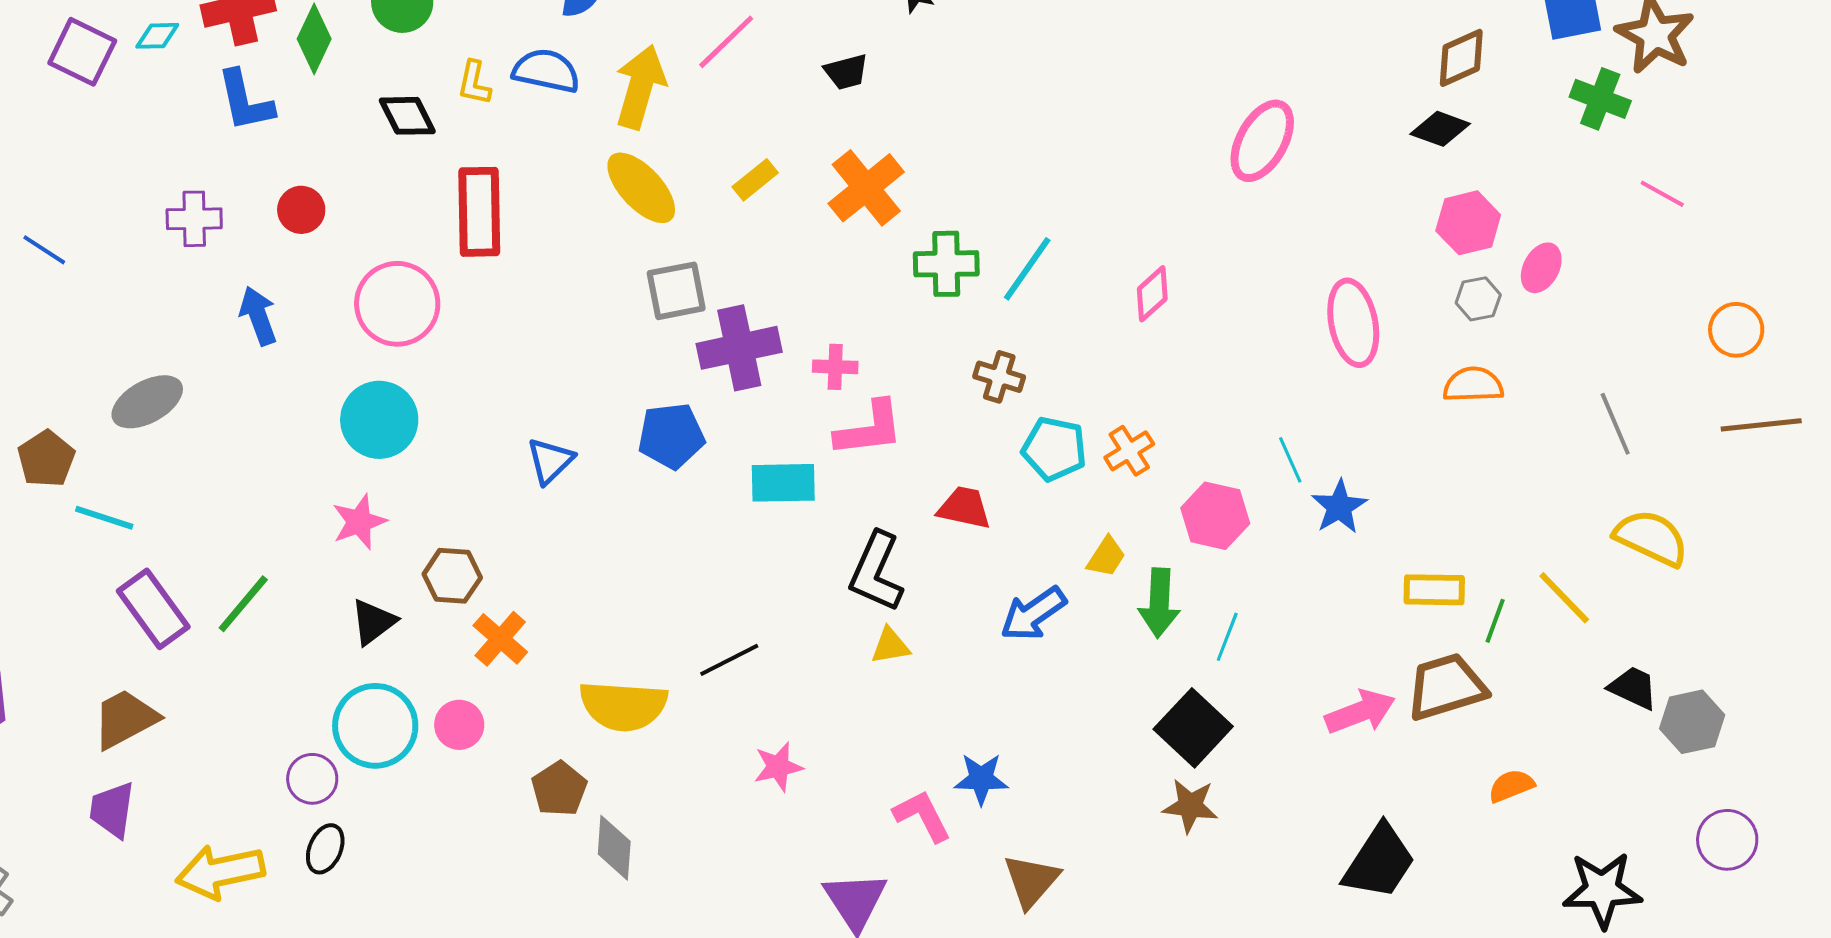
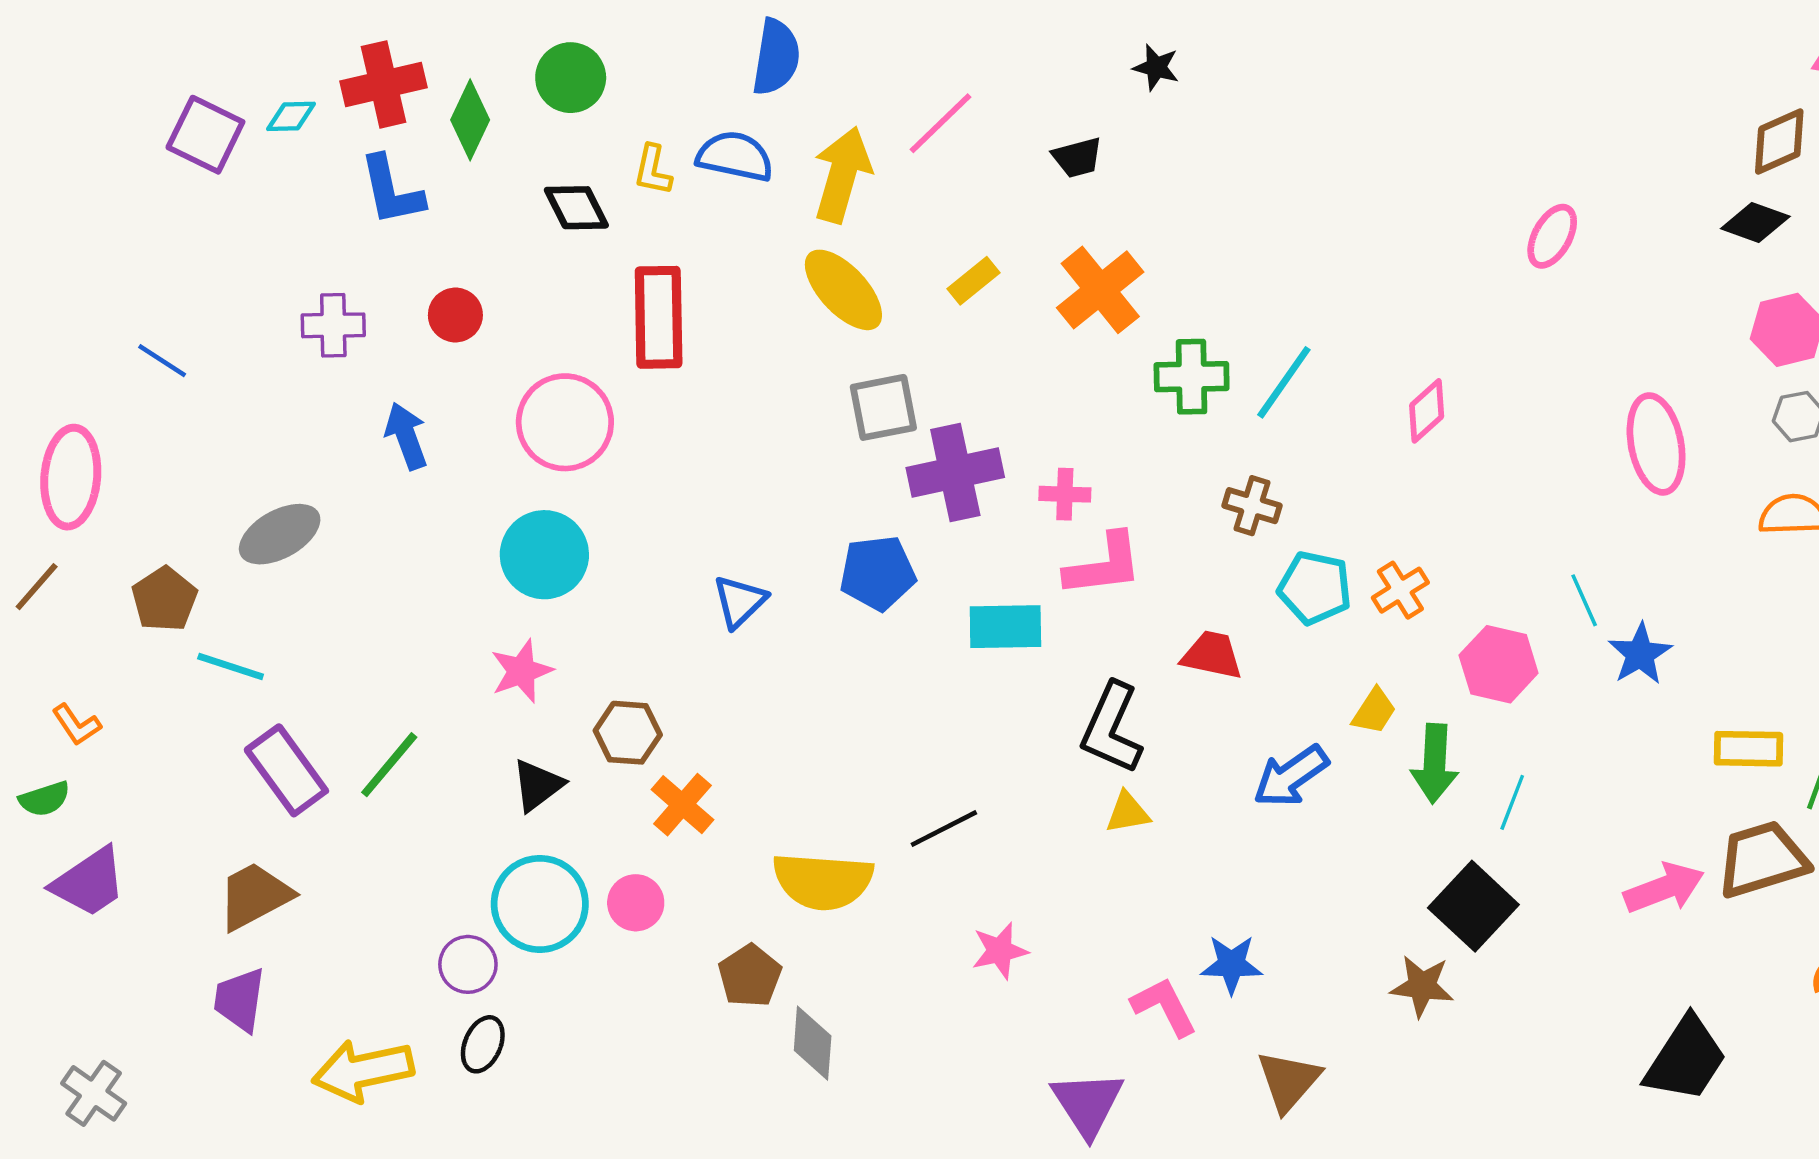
pink ellipse: (1262, 141) -> (1552, 236), size x0.7
brown star: (1190, 806) -> (1422, 986), moved

